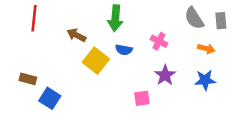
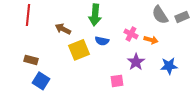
gray rectangle: (221, 21) -> (182, 17), turned 72
orange arrow: (206, 49) -> (151, 40), moved
yellow square: (96, 61) -> (79, 50), turned 30
brown rectangle: (28, 79) -> (31, 60), moved

